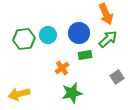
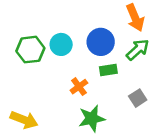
gray square: (117, 77) -> (138, 98), moved
yellow arrow: (19, 94) -> (24, 120), turned -145

